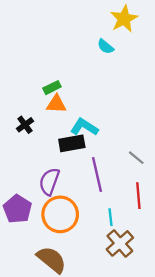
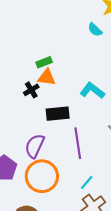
black cross: (25, 125) -> (31, 90), moved
cyan L-shape: (84, 127) -> (92, 91), moved
cyan line: (111, 217) -> (87, 182), turned 42

